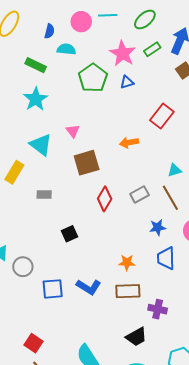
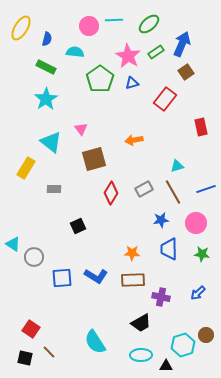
blue semicircle: (49, 31) -> (47, 39), moved
red rectangle: (162, 116) -> (165, 99), moved
red square: (33, 343) -> (31, 329), moved

